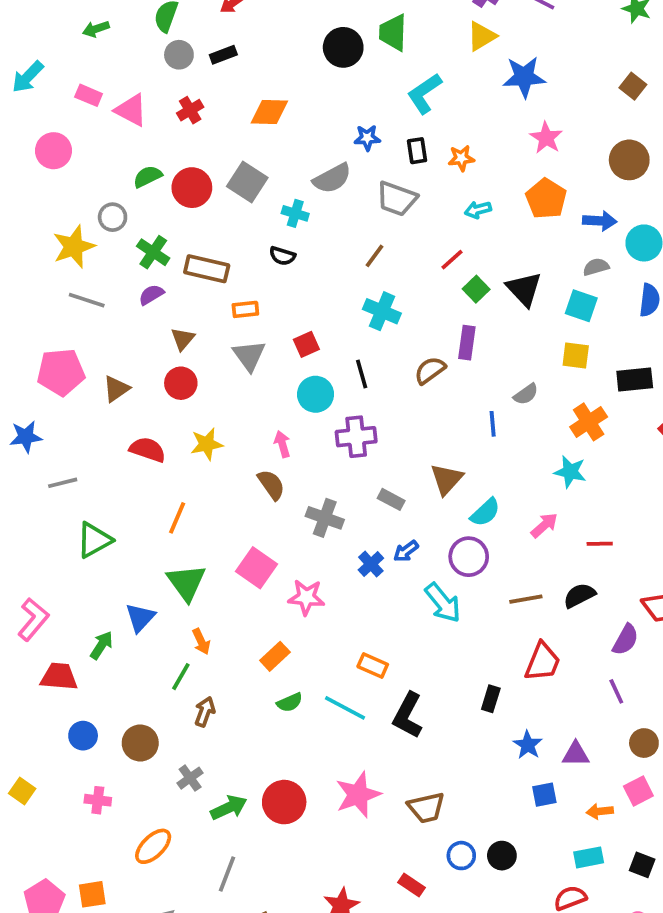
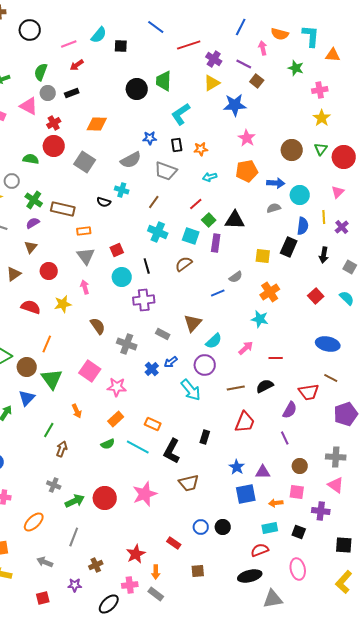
brown square: (633, 86) -> (257, 81), moved
pink triangle: (131, 110) -> (29, 106), moved
green semicircle: (148, 177) -> (31, 159), turned 35
red circle: (192, 188) -> (54, 146), moved
orange pentagon: (546, 199) -> (247, 171), turned 30
cyan cross: (295, 213) -> (122, 190), moved
black triangle: (524, 289) -> (235, 220), turned -45
cyan square: (581, 306) -> (191, 236), moved
brown triangle: (183, 339) -> (31, 247), moved
purple rectangle: (467, 343) -> (216, 243), moved
black rectangle: (635, 379) -> (289, 247), moved, turned -60
blue line: (493, 424) -> (218, 293), turned 72
pink arrow: (282, 444) -> (85, 287), moved
orange arrow: (201, 642) -> (77, 411), moved
orange rectangle: (275, 656) -> (116, 419), moved
black rectangle: (491, 699) -> (205, 437), moved
brown circle: (140, 743) -> (27, 367), moved
gray cross: (190, 778) -> (54, 485), turned -32
pink square: (638, 791) -> (297, 492), turned 35
blue square: (544, 795) -> (246, 494), size x1.5
brown trapezoid: (426, 808) -> (189, 483), moved

